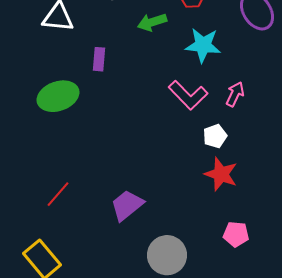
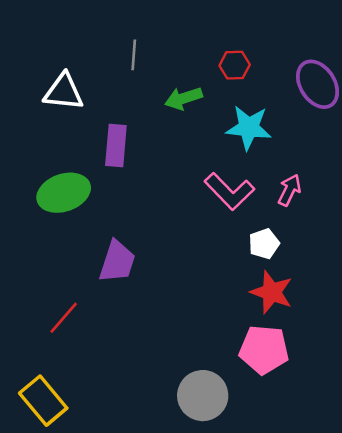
purple rectangle: (99, 59) -> (116, 145), size x1.4
purple trapezoid: (127, 205) -> (117, 262), moved, turned 147
pink pentagon: (236, 234) -> (264, 350), moved, size x1.5

